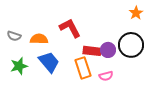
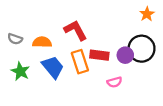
purple circle: (108, 50) -> (125, 55), moved
green star: (19, 66) -> (20, 71), turned -30
orange rectangle: (83, 68) -> (80, 62), moved

